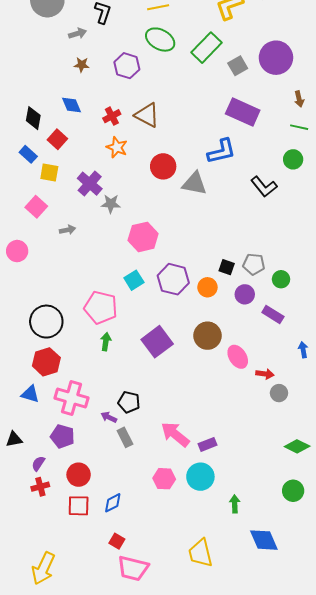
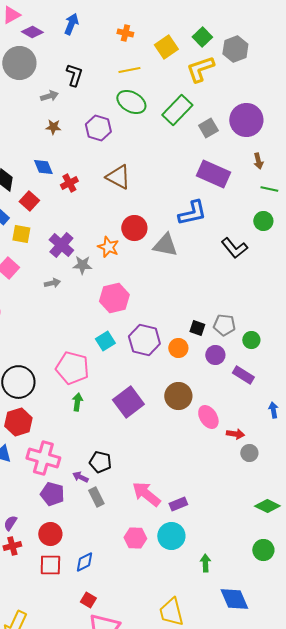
brown arrow: (299, 99) -> (258, 161), moved
red cross: (112, 116) -> (69, 183), moved
orange star: (117, 147) -> (108, 247), moved
gray arrow: (67, 230) -> (52, 283), moved
purple pentagon: (62, 436) -> (52, 494), moved

